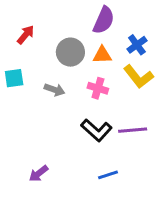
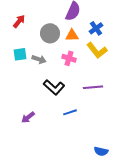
cyan square: (14, 78) -> (20, 54), moved
black L-shape: (96, 130) -> (54, 87), moved
blue line: (108, 175) -> (70, 112), moved

